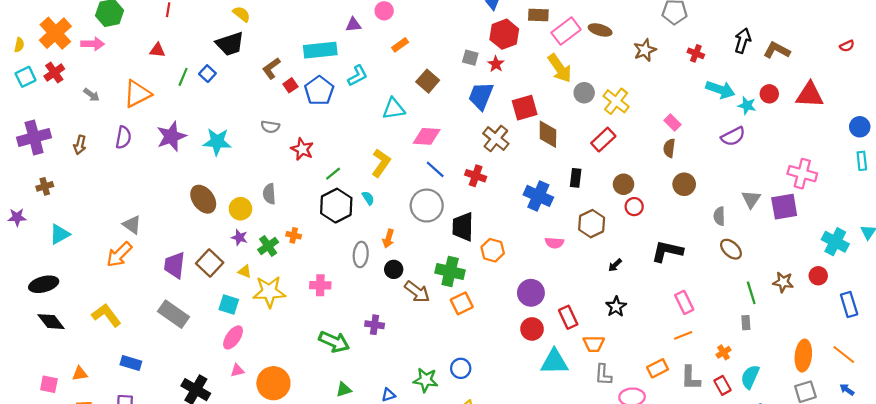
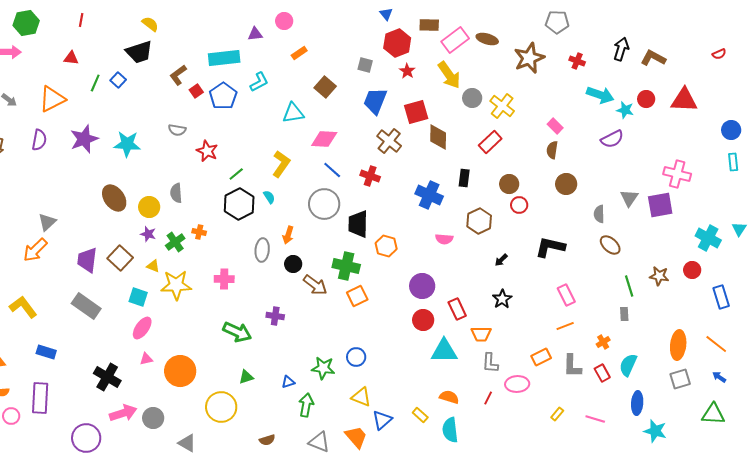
brown star: (645, 50) -> (529, 58), size x1.4
red star: (496, 64) -> (407, 71), moved
gray triangle: (132, 225) -> (47, 222), turned 42

